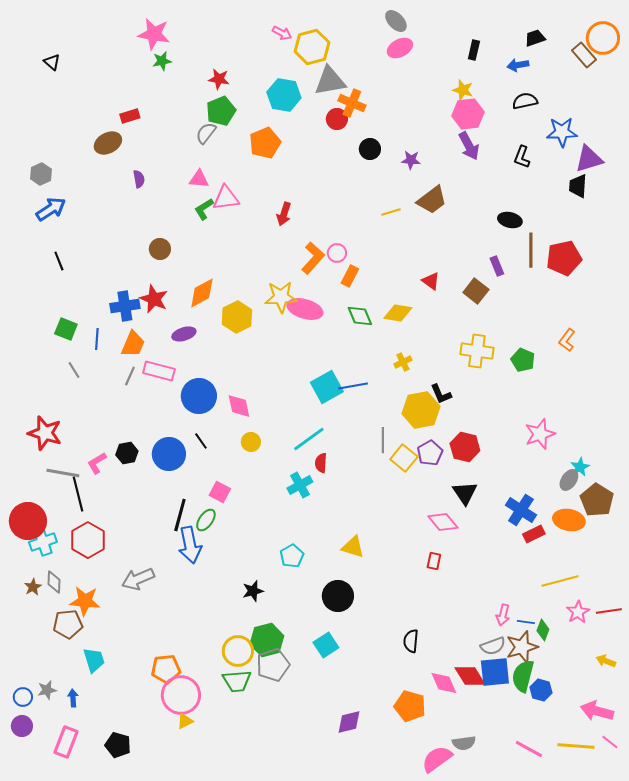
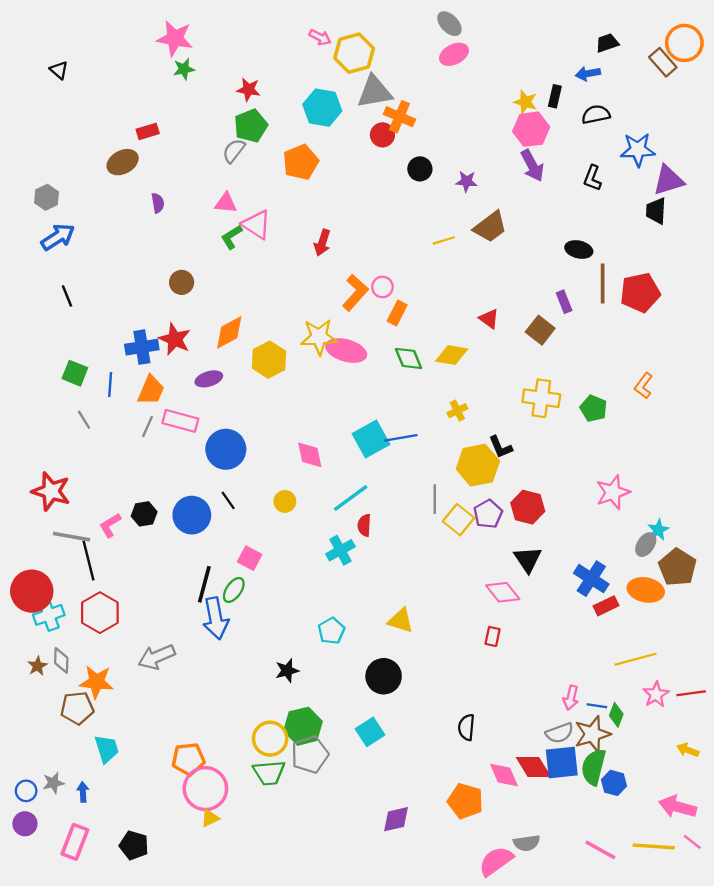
black rectangle: (474, 50) -> (555, 96), moved
pink triangle: (226, 198) -> (256, 225), turned 40
pink diamond: (239, 406) -> (310, 455), moved

